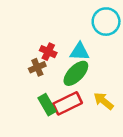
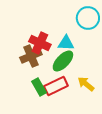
red cross: (48, 52) -> (40, 43), size x1.5
brown cross: (37, 67) -> (31, 56), size x1.5

